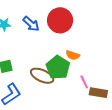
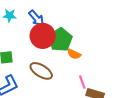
red circle: (60, 20) -> (43, 36), moved
green pentagon: (58, 67) -> (60, 40), moved

